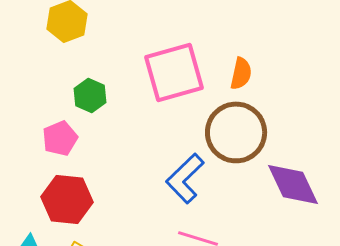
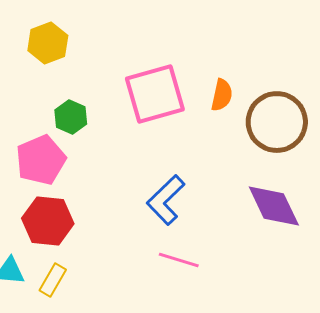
brown circle: (236, 132) -> (277, 122), moved
pink pentagon: (60, 138) -> (41, 160), size x1.4

